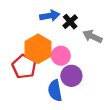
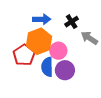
blue arrow: (50, 16) -> (42, 19), moved
blue semicircle: (55, 91) -> (47, 67), moved

